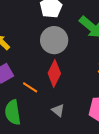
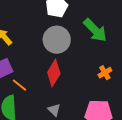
orange line: (30, 87) -> (19, 85), moved

